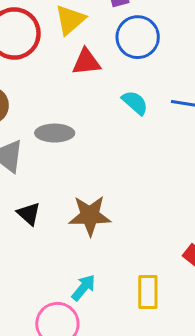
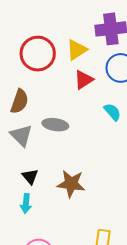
red triangle: (86, 62) -> (84, 80), turned -35
cyan arrow: (84, 288) -> (26, 203), moved, turned 138

